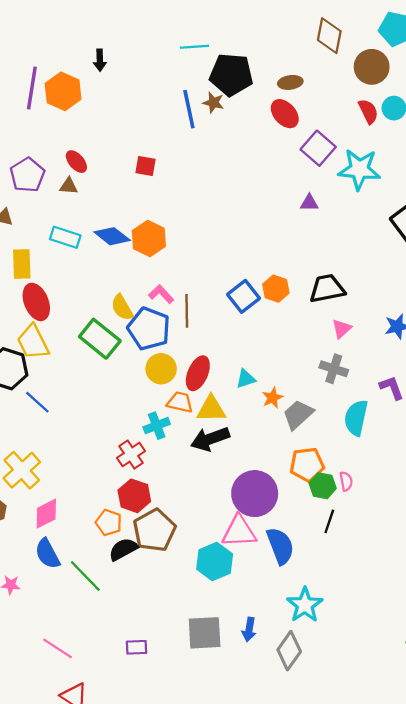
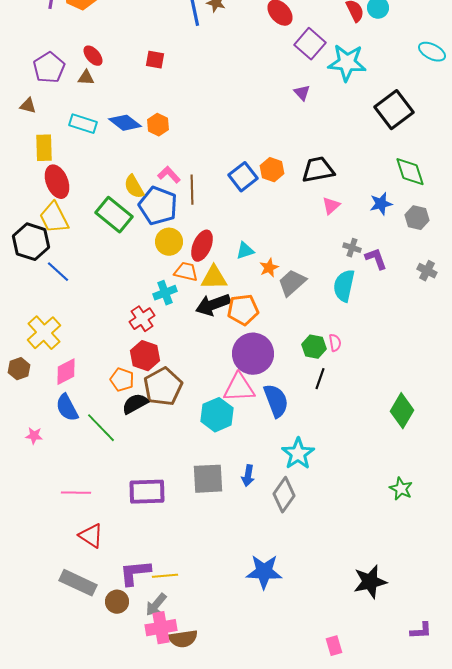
purple triangle: (309, 203) -> (302, 93), turned 48
orange hexagon: (149, 238) -> (158, 125), size x0.7
gray cross: (334, 369) -> (352, 248), moved, size x0.7
orange pentagon: (307, 465) -> (243, 310), moved
purple rectangle: (137, 647) -> (147, 492), size x1.8
pink line: (57, 648) -> (76, 493), turned -32

